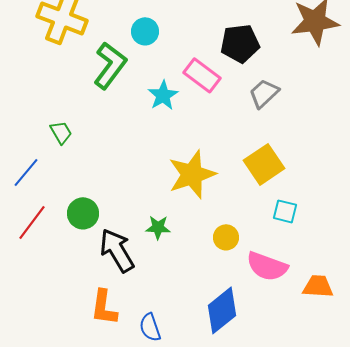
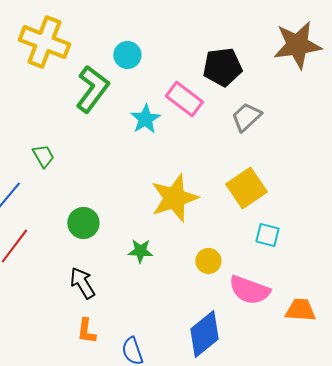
green circle: (83, 213) -> (83, 223), moved
black arrow: (117, 250) -> (82, 283), moved, size x0.7
orange L-shape: (104, 307) -> (86, 331), size x0.7

